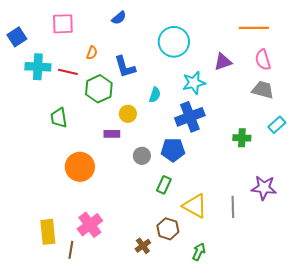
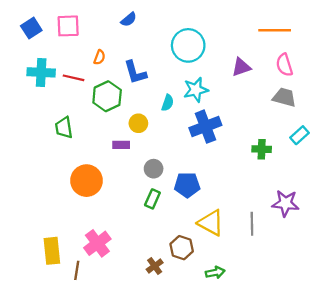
blue square: (17, 37) -> (31, 28), moved
cyan star: (194, 83) -> (196, 90), moved
blue pentagon: (173, 150) -> (187, 185), moved
green rectangle: (164, 185) -> (152, 199), moved
green arrow: (199, 252) -> (215, 272), turned 54

